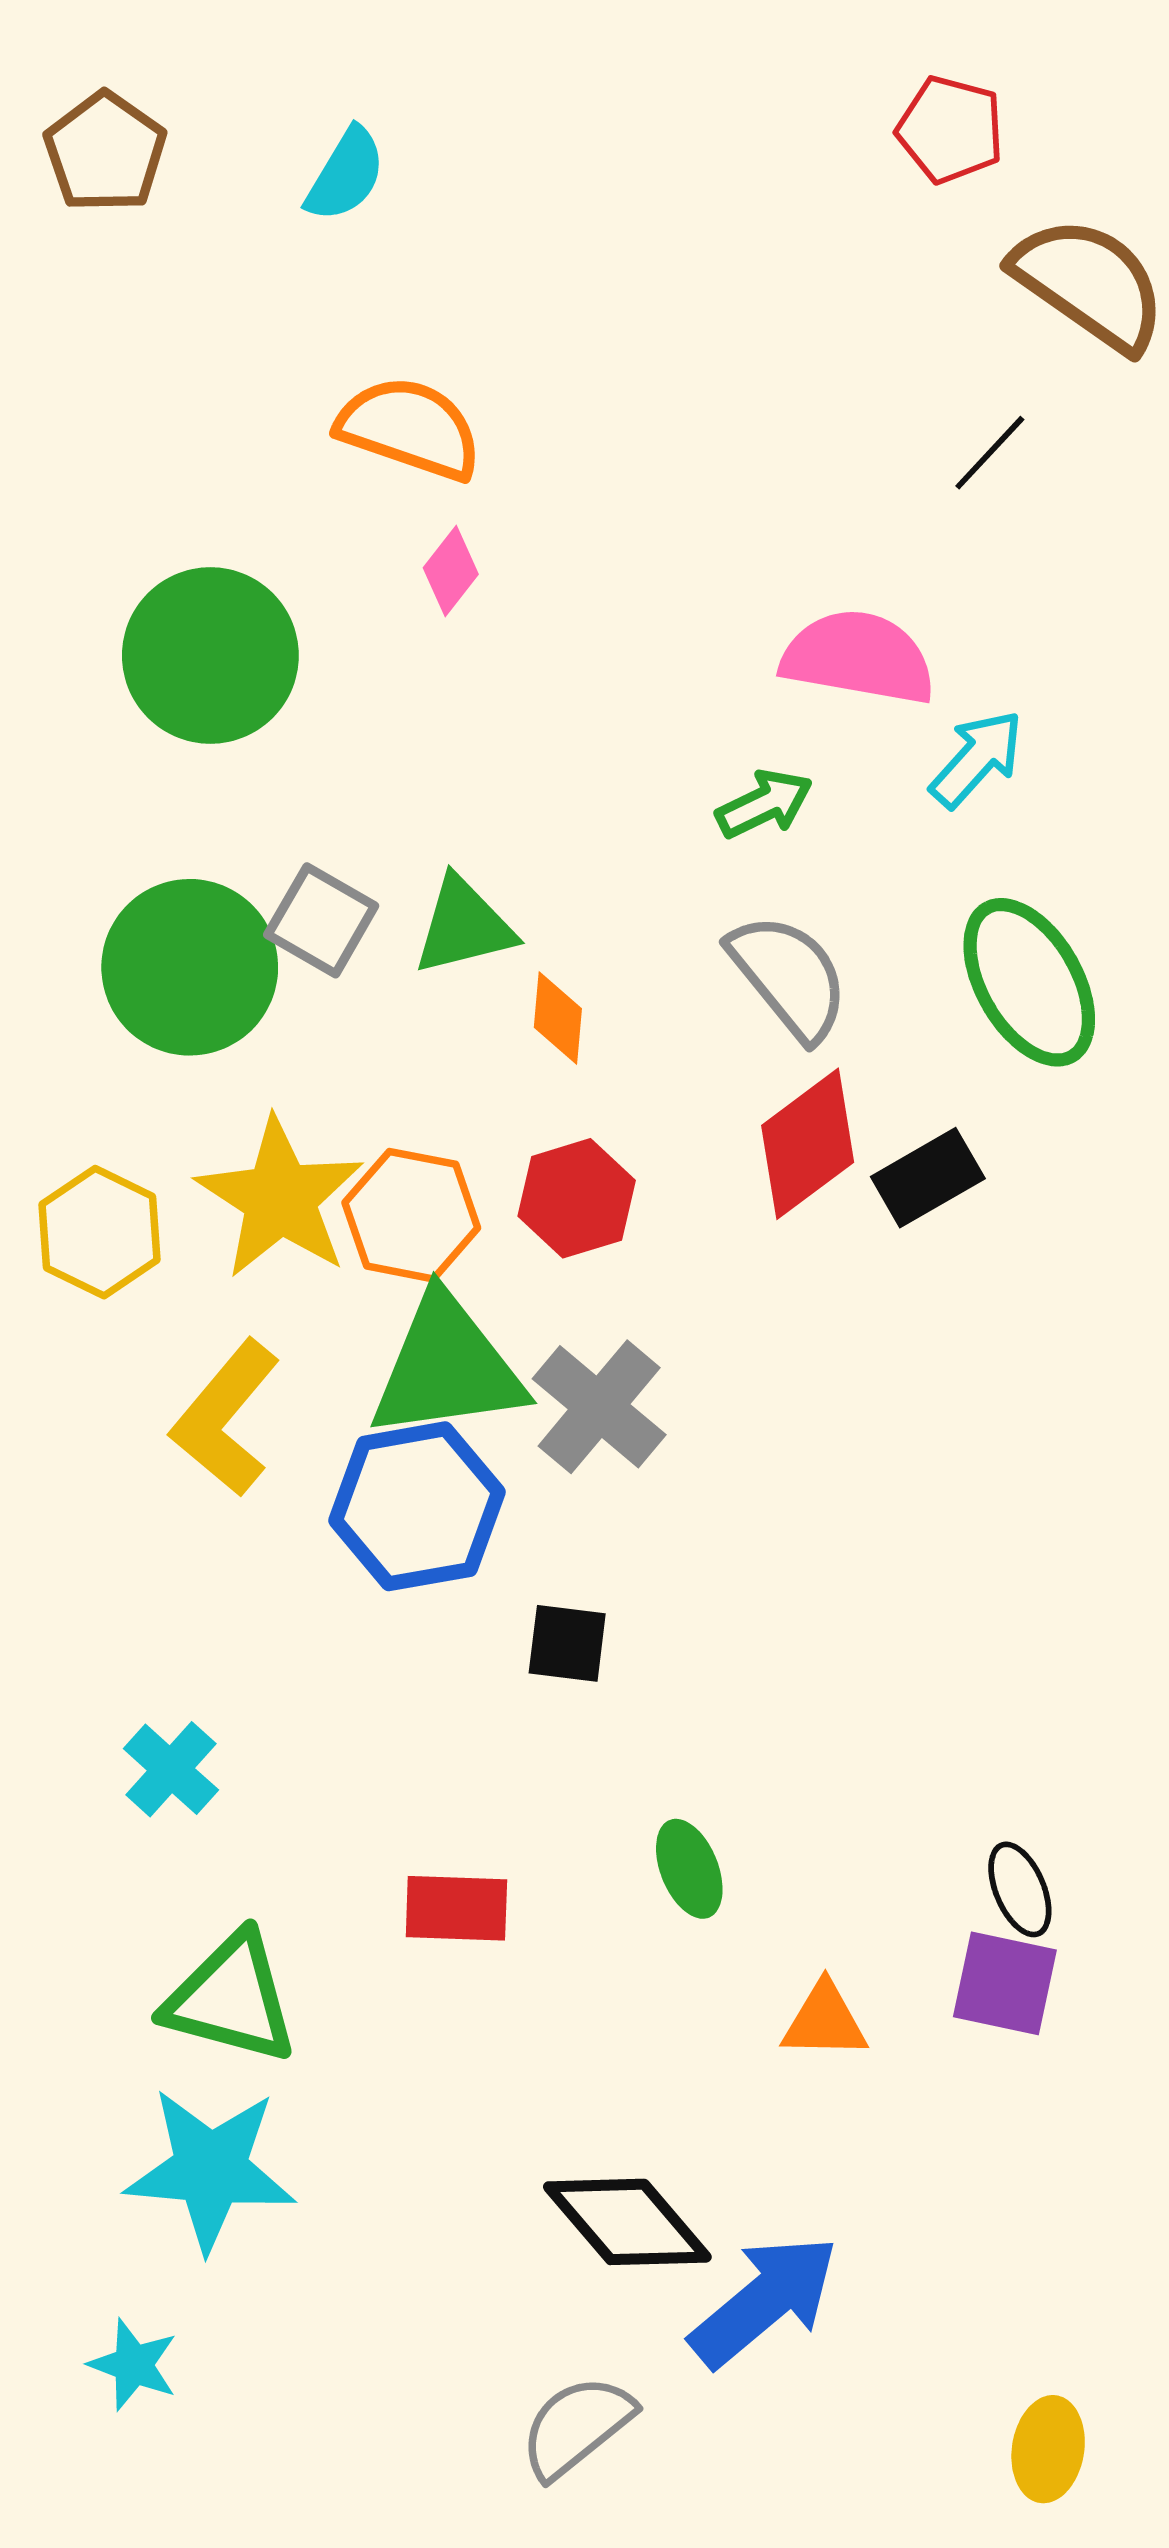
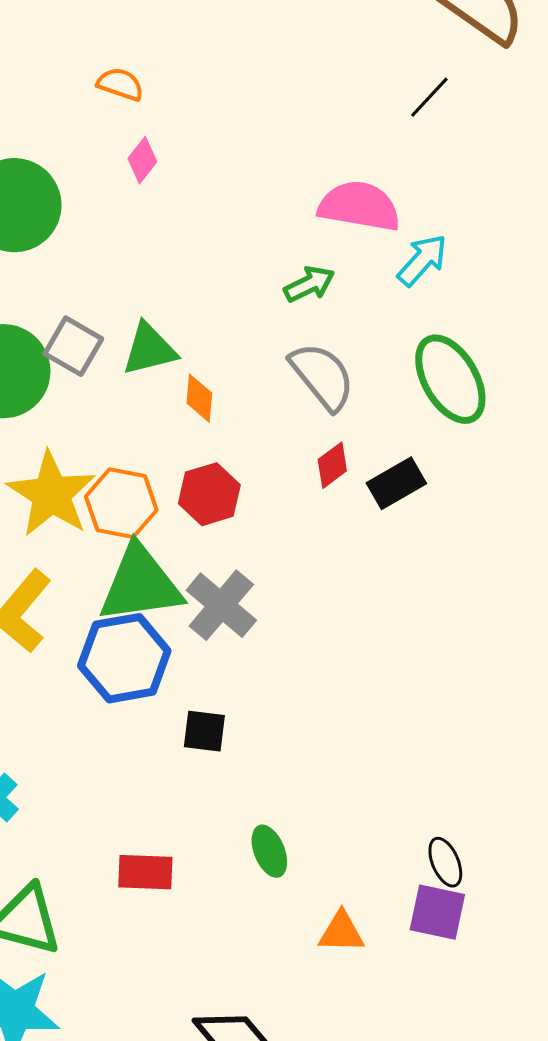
orange semicircle: (409, 428) -> (120, 84), size x0.6
red diamond: (808, 1144) -> (332, 465), size x0.6

